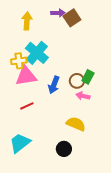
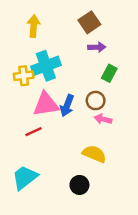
purple arrow: (58, 13) -> (97, 47), moved
cyan cross: (37, 53) -> (46, 66), turned 30
pink triangle: (26, 76) -> (46, 104), moved
green rectangle: (88, 77) -> (109, 73), moved

